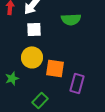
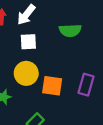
purple rectangle: (77, 83) -> (86, 85), moved

